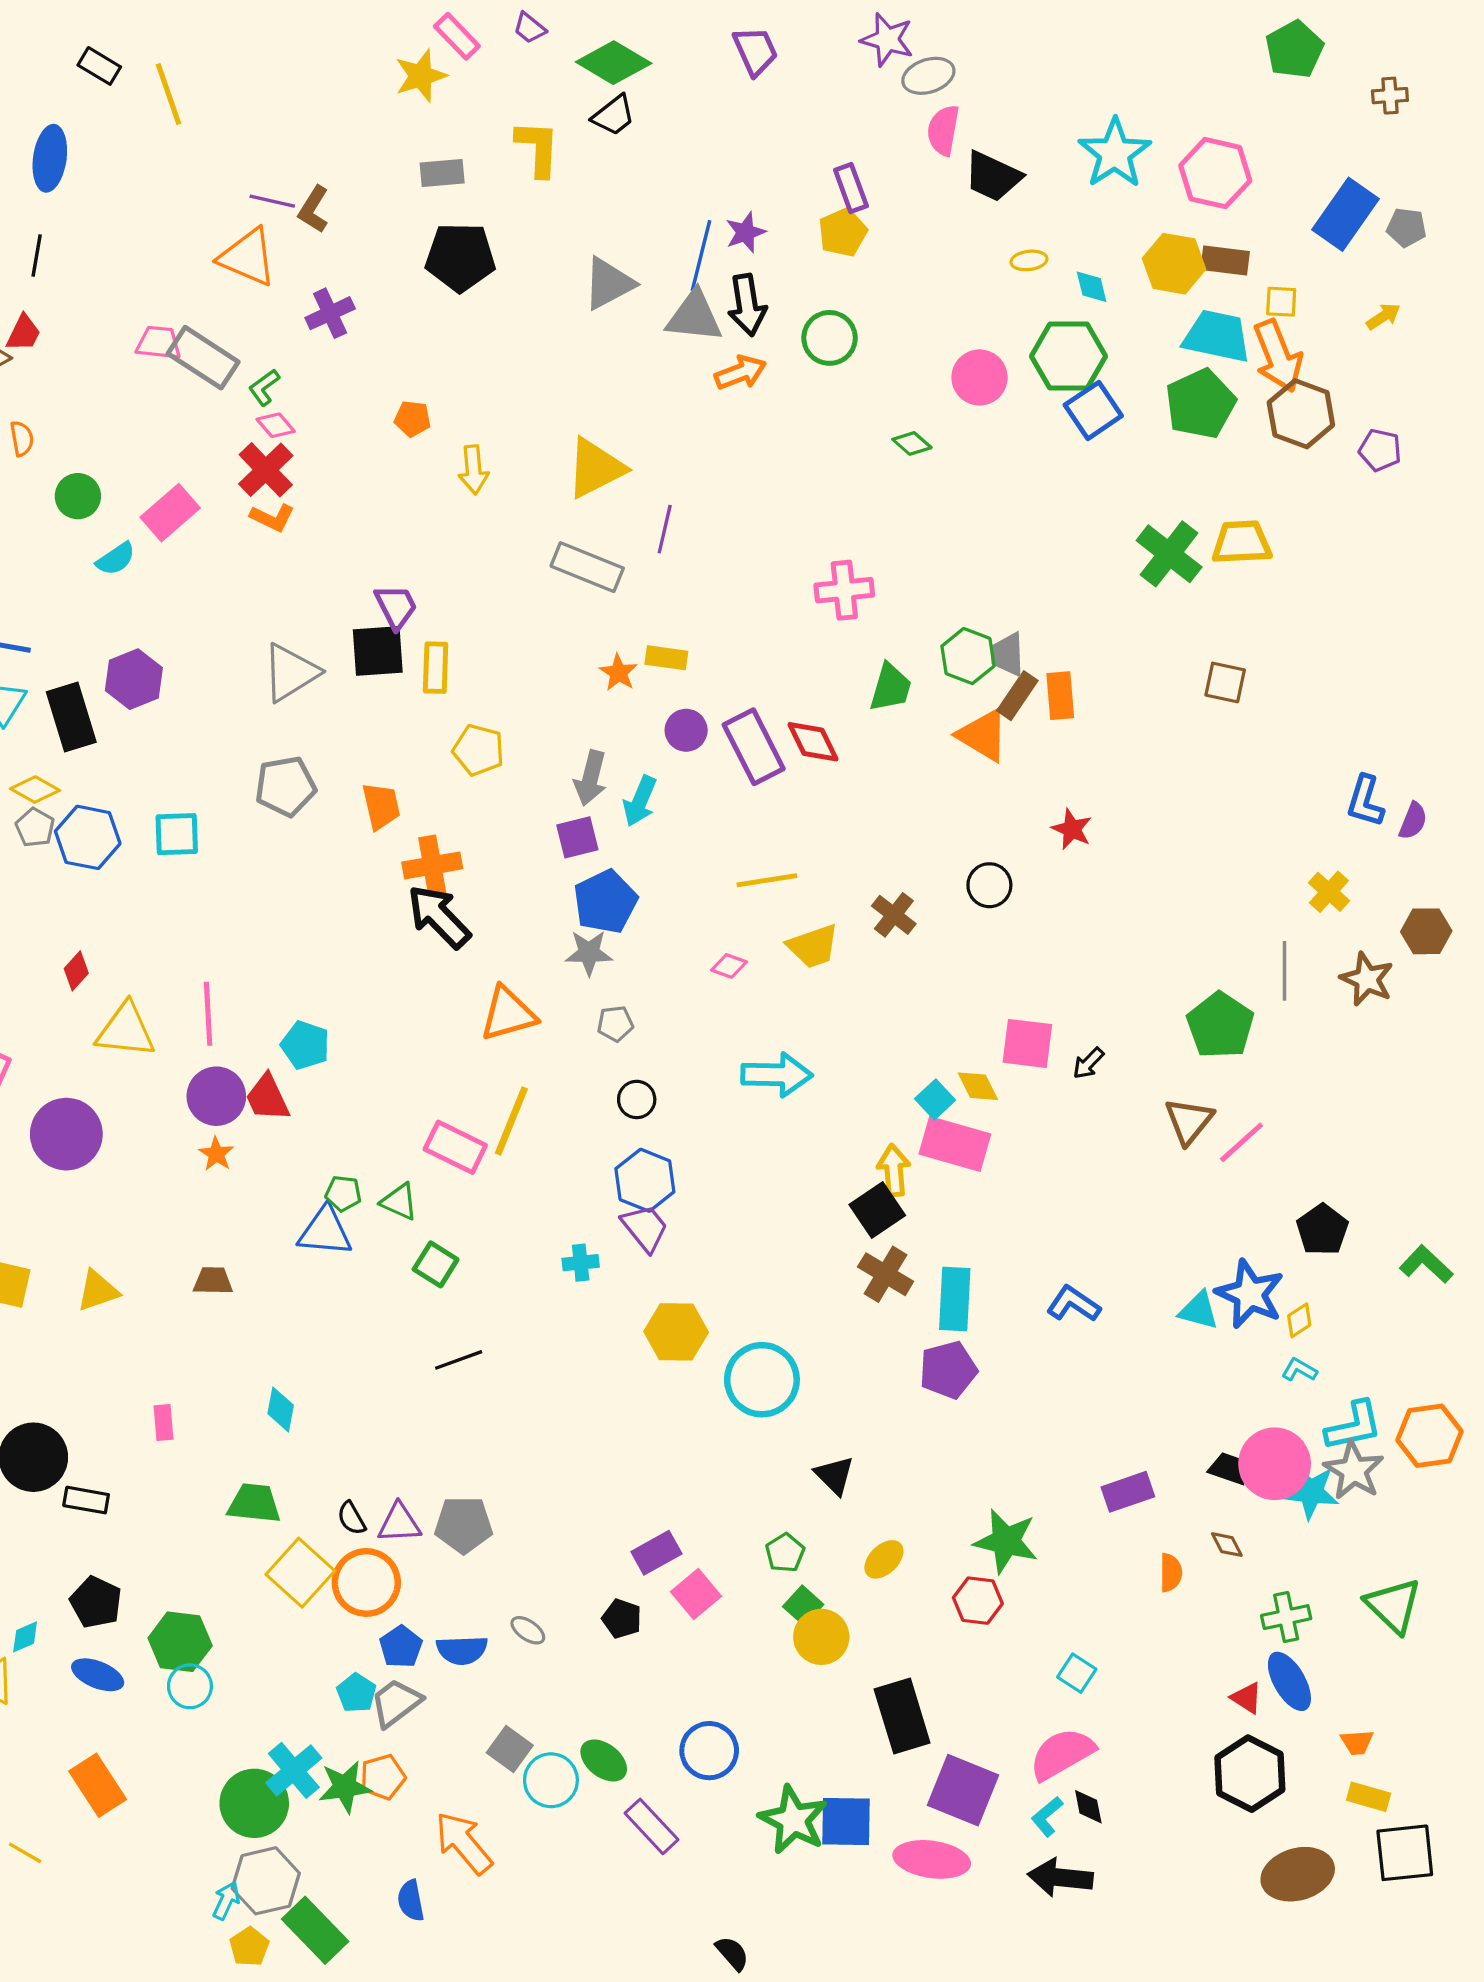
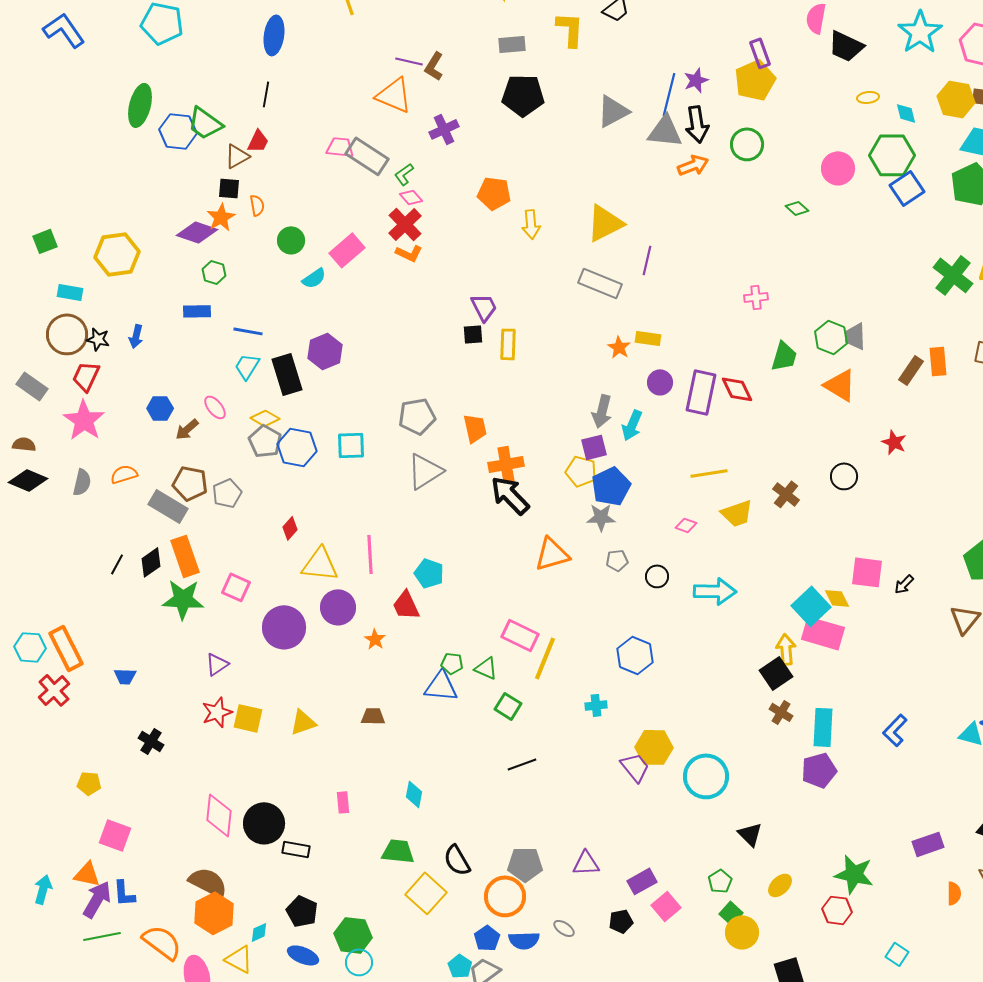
yellow pentagon: (843, 232) -> (755, 80), size x1.4
orange pentagon: (412, 419) -> (494, 193), size x1.5
pink cross: (844, 590) -> (756, 297), size x0.7
black square: (378, 651) -> (473, 334), size x0.6
gray triangle: (290, 673) -> (425, 471), moved
brown rectangle: (1017, 696) -> (911, 370), moved
orange rectangle: (1060, 696) -> (938, 361), moved
purple rectangle: (754, 747) -> (701, 392), turned 39
yellow pentagon: (478, 750) -> (581, 471), moved
gray pentagon: (35, 827) -> (265, 441), size x1.4
purple circle: (216, 1096) -> (338, 607), moved
black circle: (637, 1099) -> (657, 576), moved
cyan square: (935, 1099) -> (811, 606), size x1.6
yellow line: (511, 1121) -> (545, 658), moved
purple trapezoid: (645, 1228) -> (635, 767), moved
brown cross: (886, 1274) -> (781, 712), size x0.7
blue L-shape: (1073, 1304) -> (895, 730), turned -80
black semicircle: (351, 1518) -> (457, 860), size x1.5
purple triangle: (399, 1523) -> (586, 863), moved
orange circle: (366, 1582) -> (505, 896), moved
black pentagon: (622, 1619) -> (621, 921), turned -30

